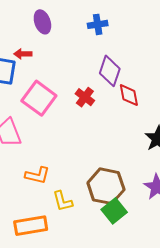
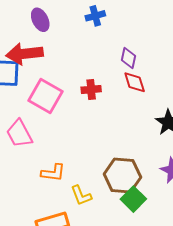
red arrow: (23, 54) -> (24, 54), size x2.0
purple diamond: (110, 71) -> (129, 58), moved, size x0.7
red cross: (85, 97) -> (91, 89), turned -36

